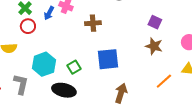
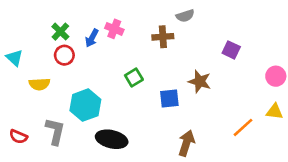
brown cross: (93, 23) -> (163, 37), moved
brown star: (154, 46) -> (200, 81), moved
blue square: (108, 59) -> (169, 98), size x0.7
green square: (74, 67) -> (134, 77), moved

